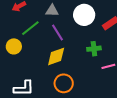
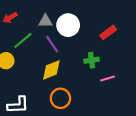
white circle: (84, 15) -> (68, 25), moved

